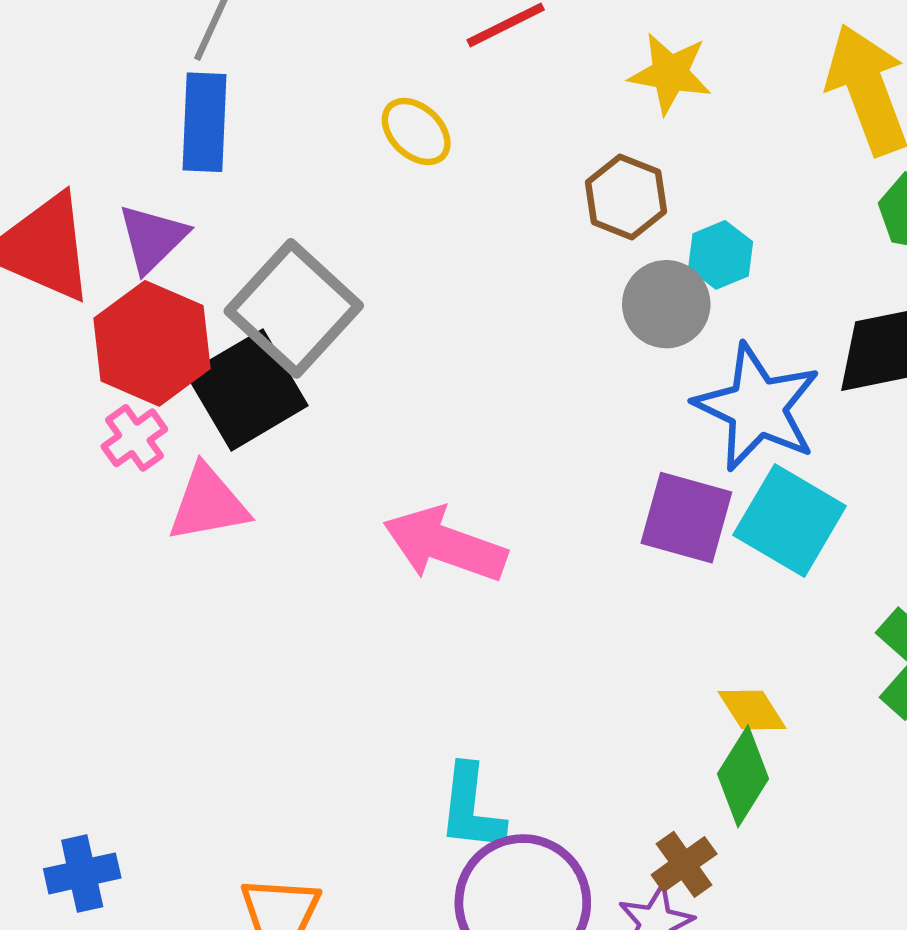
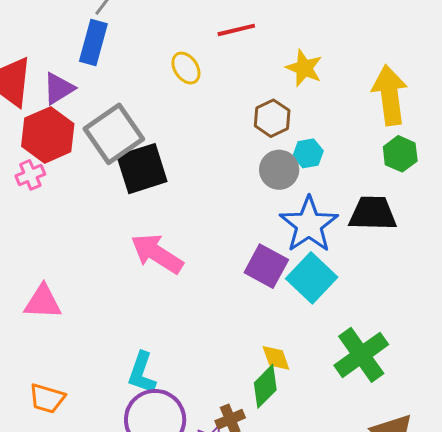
black square: (247, 390) -> (142, 169), moved
pink triangle: (208, 504) -> (43, 302), moved

